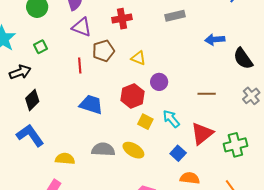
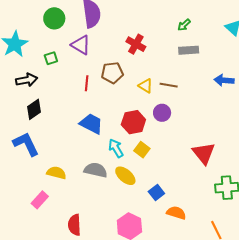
red cross: (122, 19) -> (136, 44), turned 30
purple triangle: (82, 27) -> (81, 45), moved
brown line: (207, 94) -> (169, 85), moved
cyan arrow: (171, 119) -> (116, 148), moved
red triangle: (202, 133) -> (204, 153), moved, turned -40
blue square: (178, 153) -> (156, 193), moved

